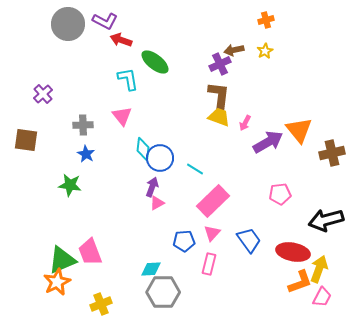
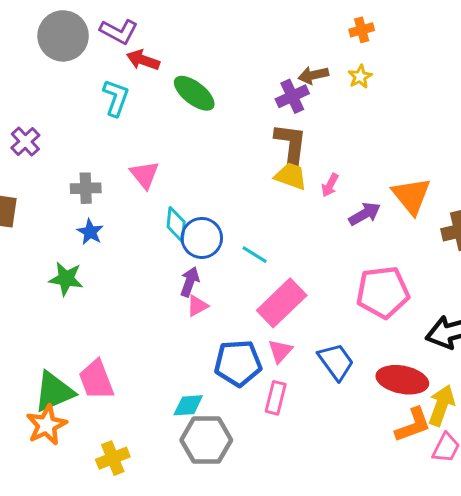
cyan L-shape: (128, 79) -> (116, 98), moved, turned 30
purple arrow: (268, 142) -> (365, 214), size x0.7
pink pentagon: (280, 194) -> (383, 292), size x1.6
blue pentagon: (184, 241) -> (238, 363), size x1.4

